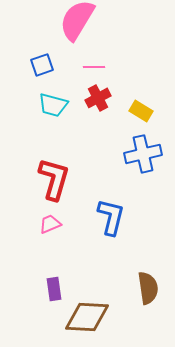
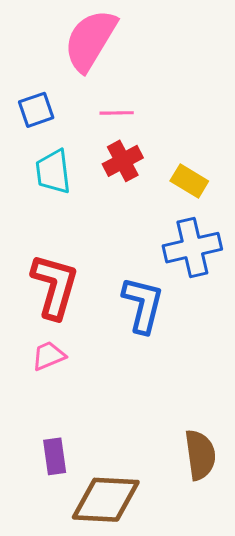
cyan trapezoid: (53, 105) -> (53, 172), turned 68
blue L-shape: (111, 217) -> (143, 305), moved

